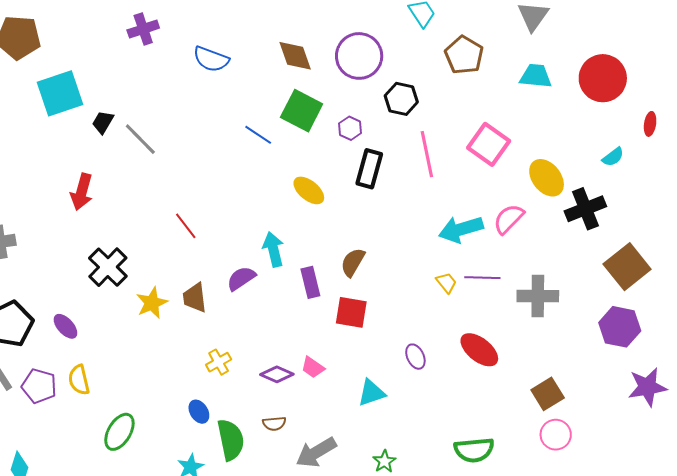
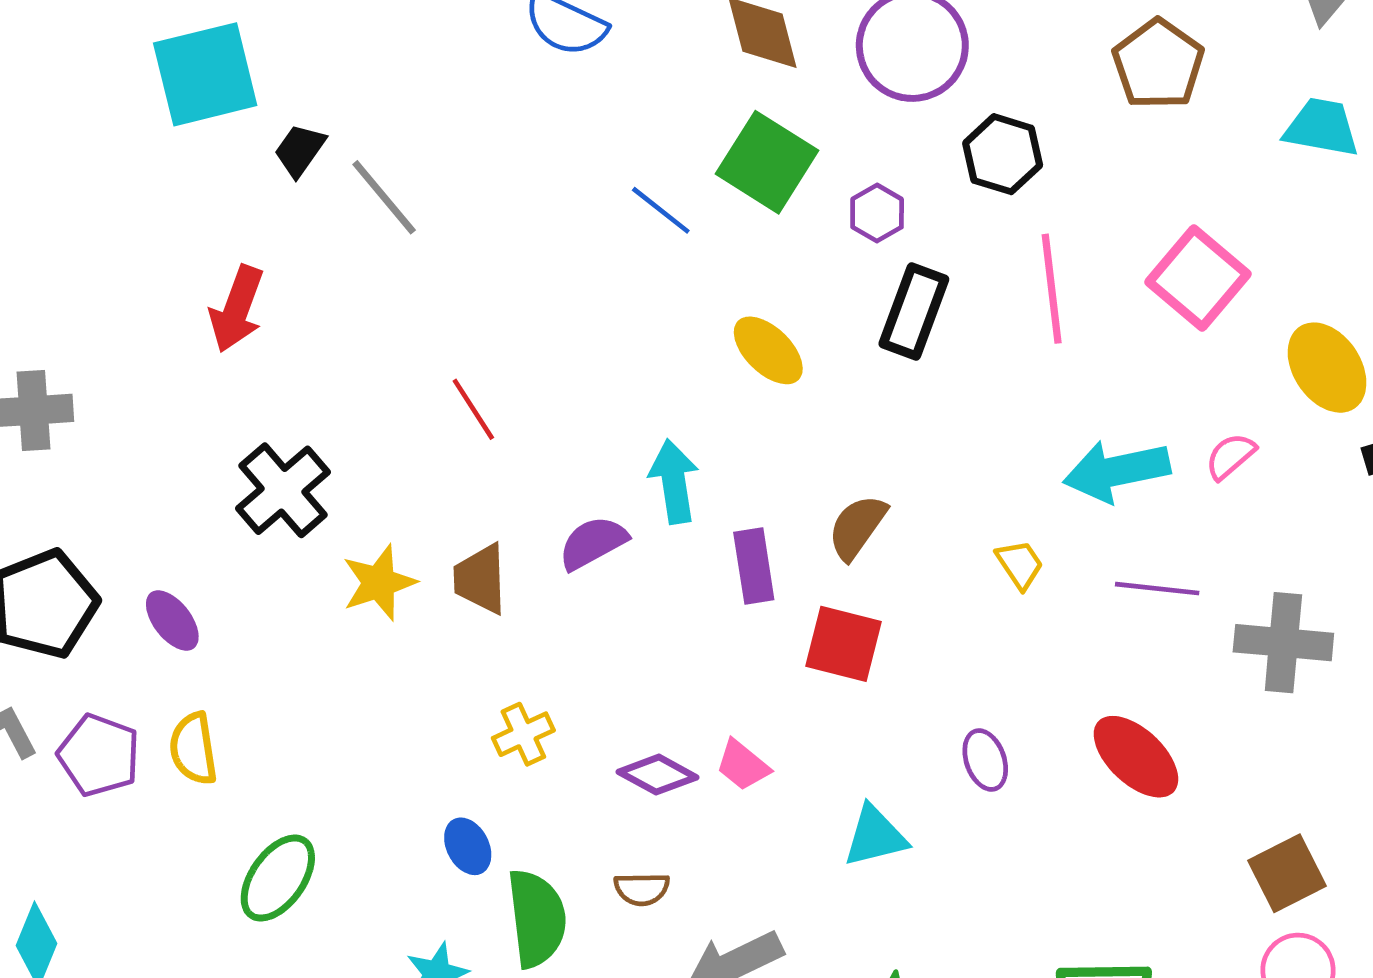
pink semicircle: (509, 219) -> (1230, 456), size x0.7
yellow trapezoid: (446, 283) -> (1020, 564), moved

